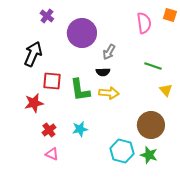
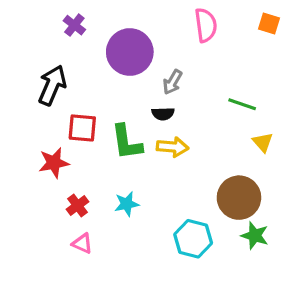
pink semicircle: (144, 23) -> (206, 25), moved
green star: (149, 155) -> (255, 236), moved

